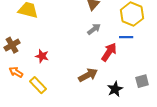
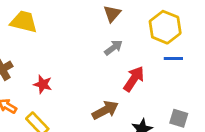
blue line: (126, 37) -> (173, 58), moved
gray square: (142, 81) -> (179, 118), turned 32

